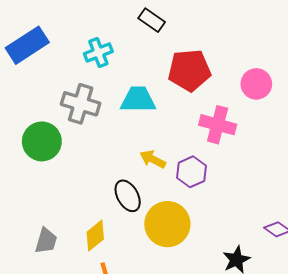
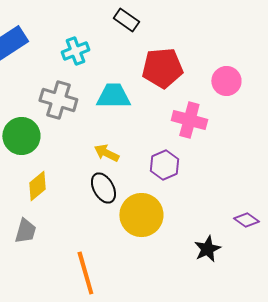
yellow arrow: (153, 159) -> (106, 153), moved
yellow diamond: (95, 236) -> (37, 186), moved

